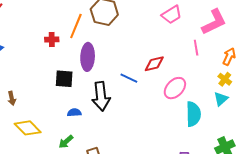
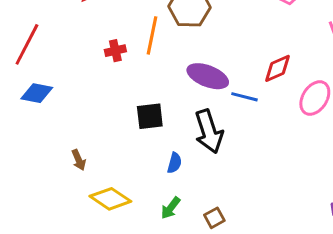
red cross: (52, 40) -> (115, 51), moved
purple ellipse: (88, 57) -> (208, 76), moved, turned -60
blue semicircle: (74, 113) -> (174, 163), turned 120

